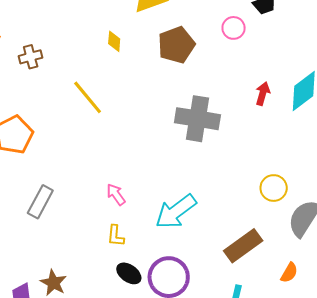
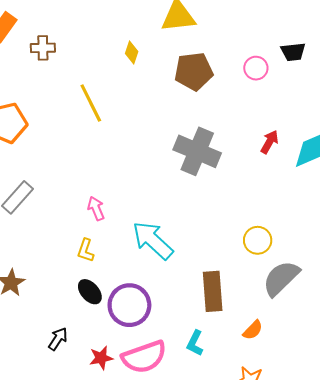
cyan arrow: (176, 211) -> (153, 240), turned 66
brown rectangle: (243, 246) -> (213, 291), turned -72

